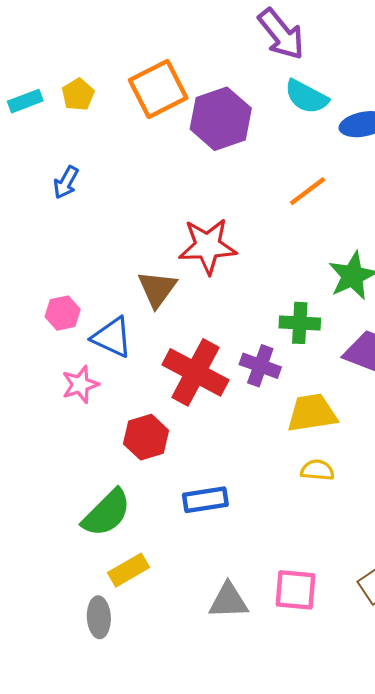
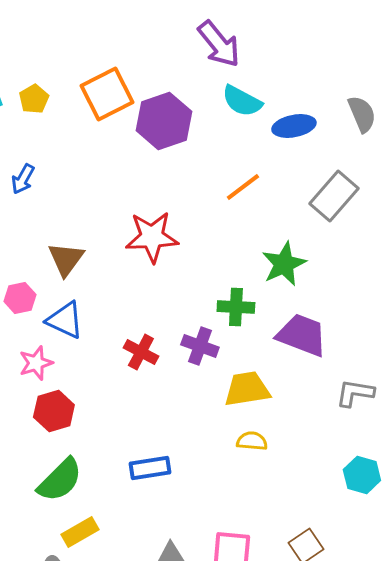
brown triangle: (157, 289) -> (66, 259), moved
red cross: (195, 372) -> (141, 352), size x0.6
red hexagon: (146, 437) -> (54, 411), moved

